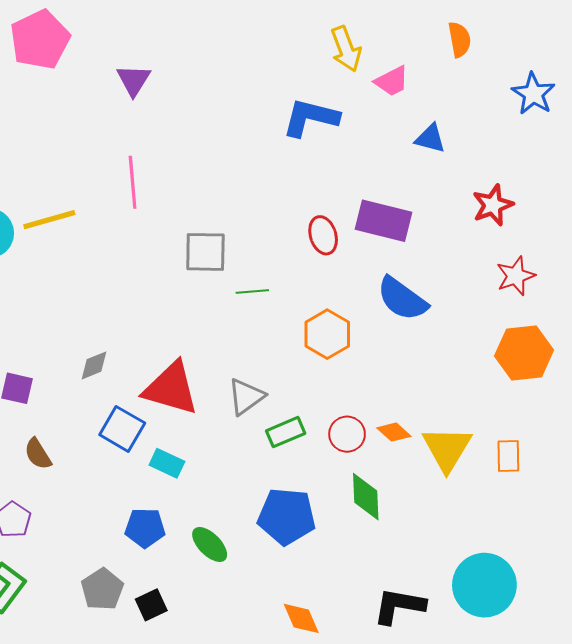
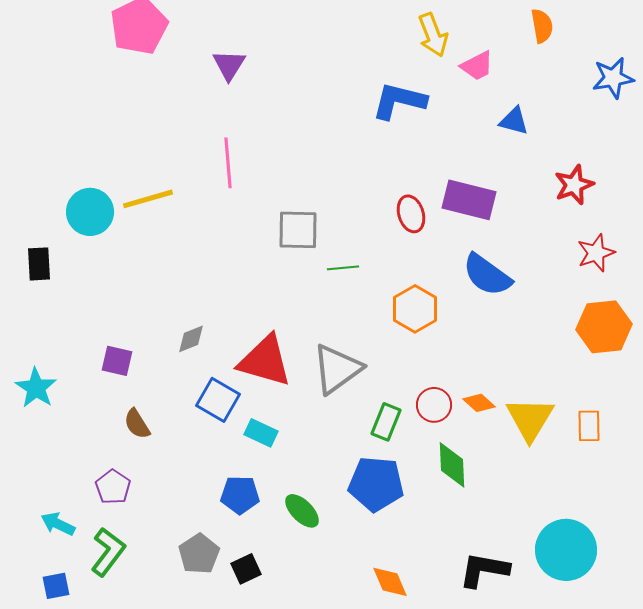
blue star: (533, 94) -> (613, 78), turned 30
gray triangle: (246, 397) -> (337, 369), size x1.4
green rectangle: (286, 432) -> (386, 422), moved, turned -45

